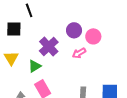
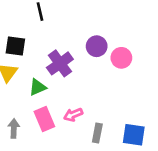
black square: (14, 29) -> (15, 46), moved
pink arrow: (79, 53) -> (73, 115), moved

